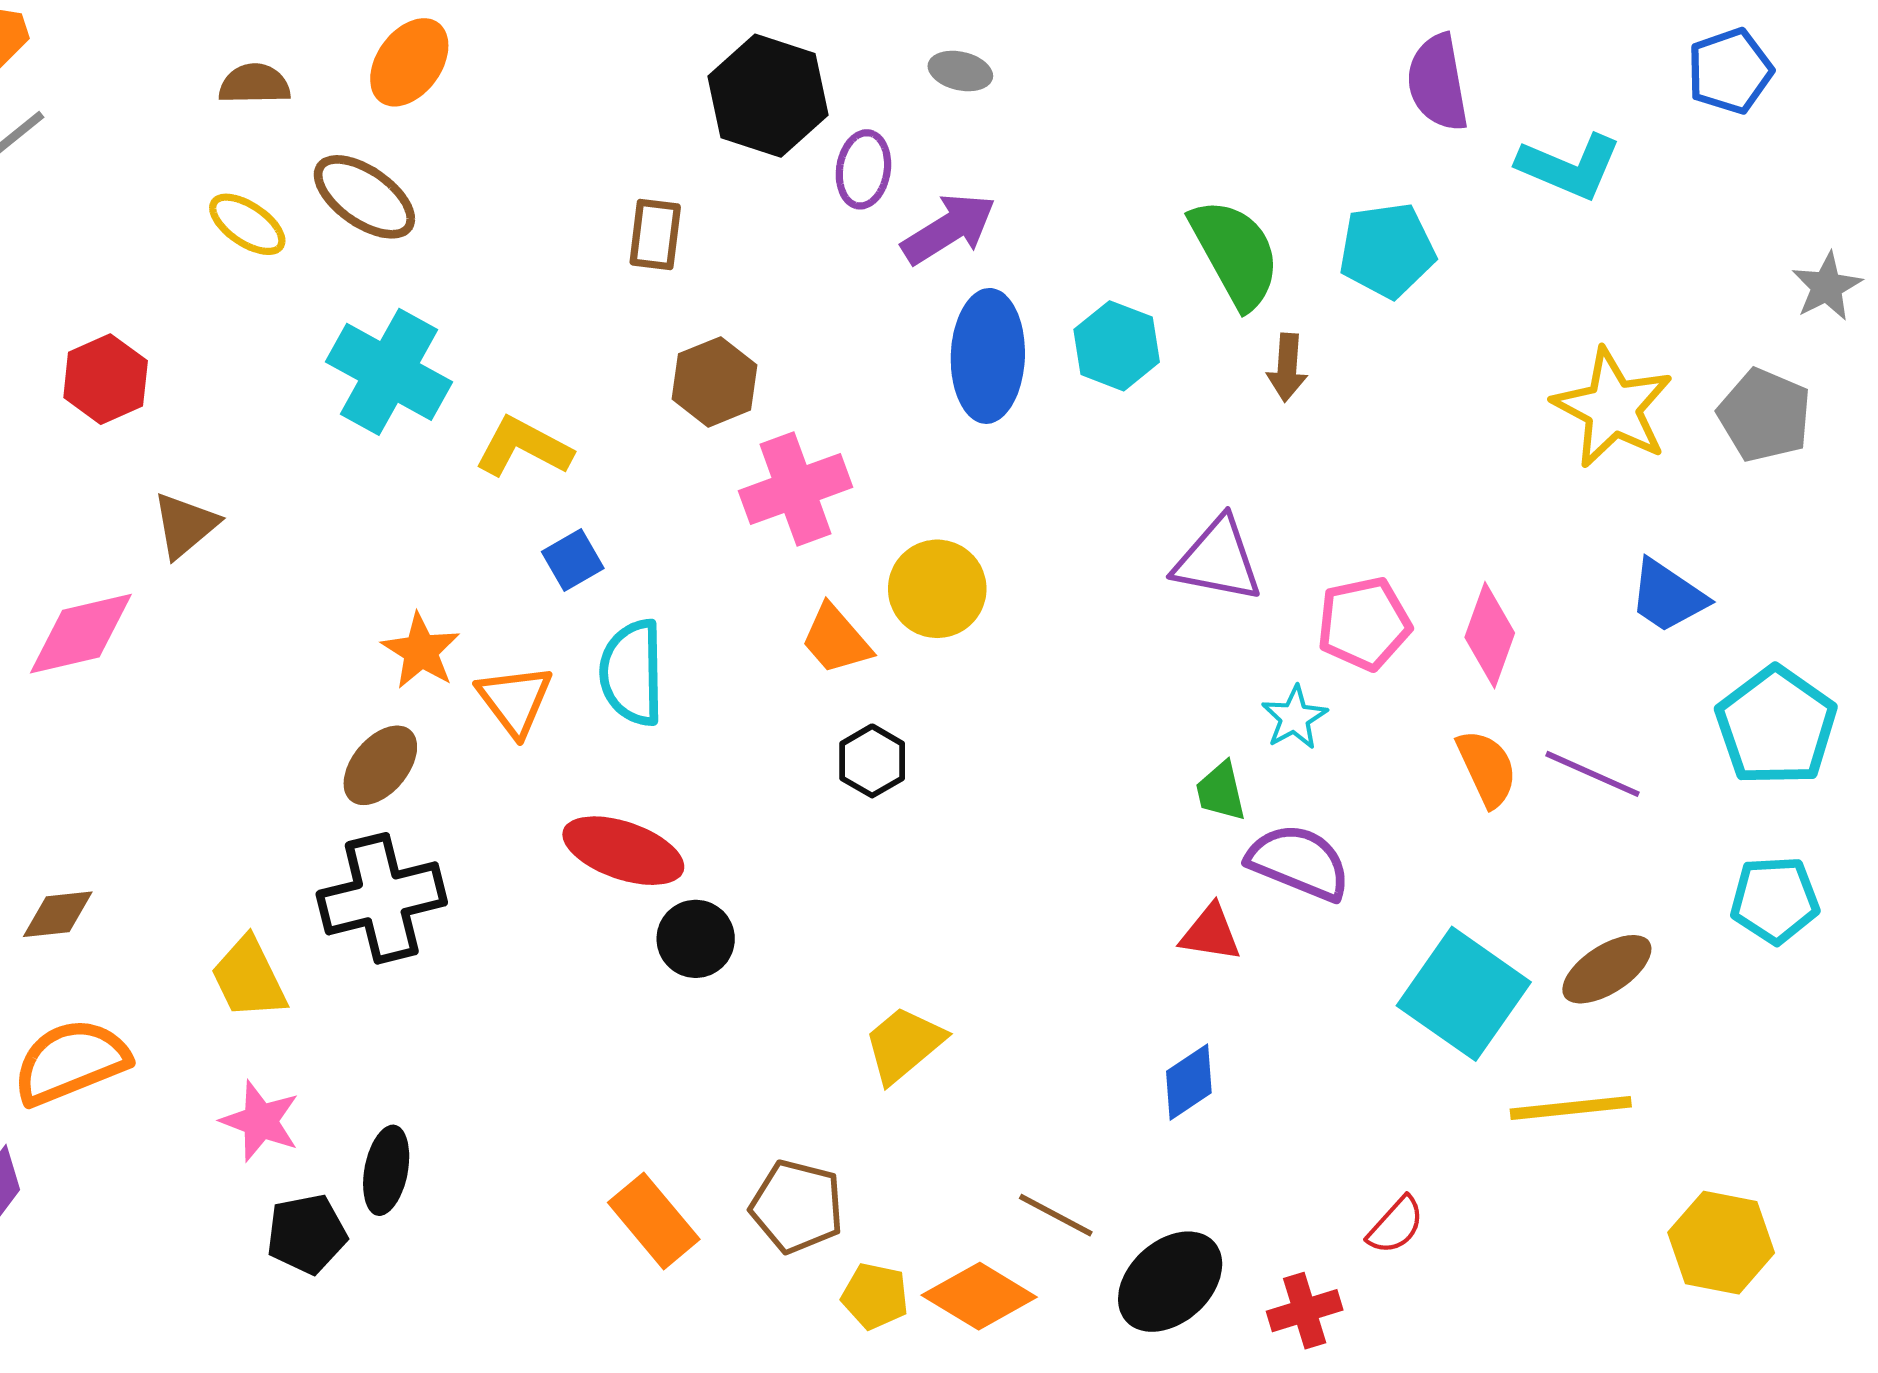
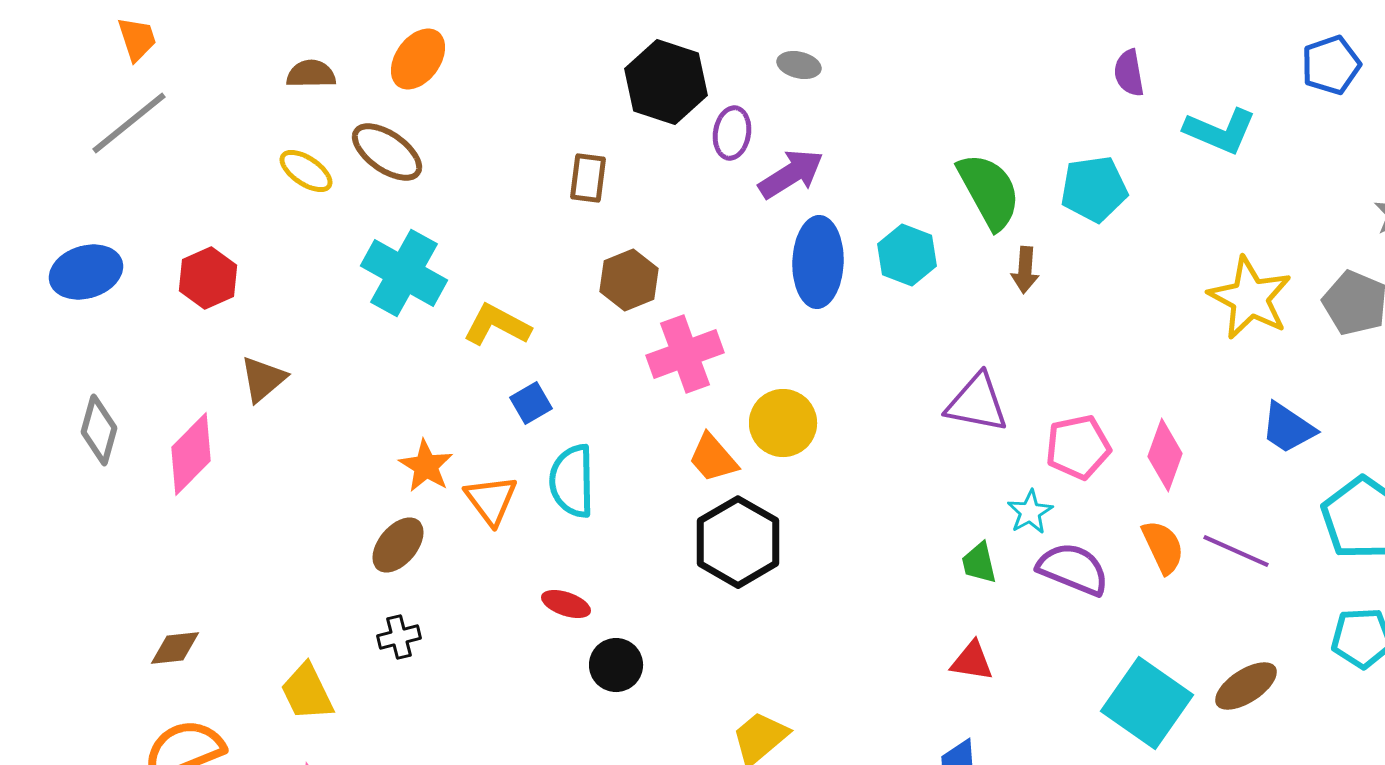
purple semicircle: (1438, 83) -> (1129, 73), size x0.7
pink diamond: (81, 634) -> (191, 454), turned -32
black hexagon: (872, 761) -> (738, 542), size x1.8
red ellipse: (623, 851) -> (566, 604), size x0.6
purple semicircle: (1299, 862) -> (1073, 569), moved
black cross: (382, 898) -> (399, 637), size x0.5

